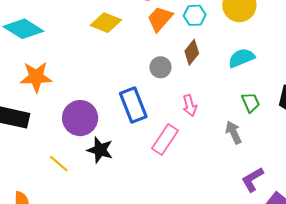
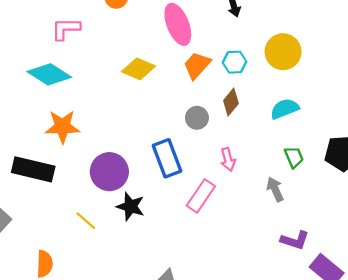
purple L-shape: (252, 179) -> (295, 240), turned -132

